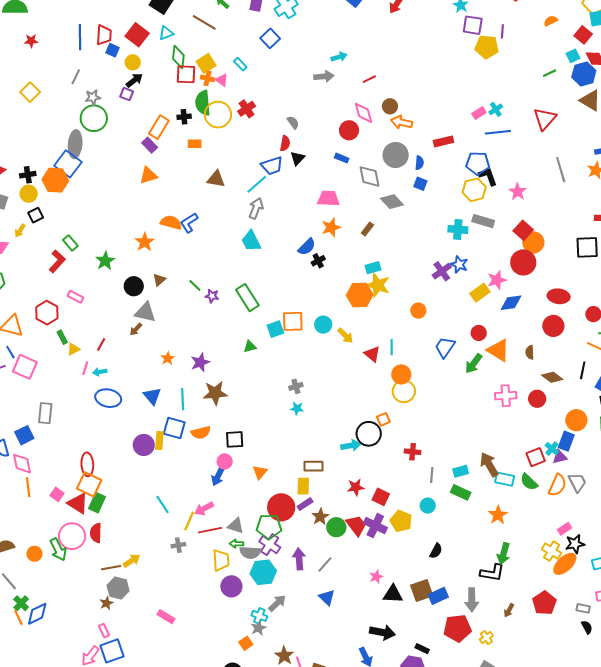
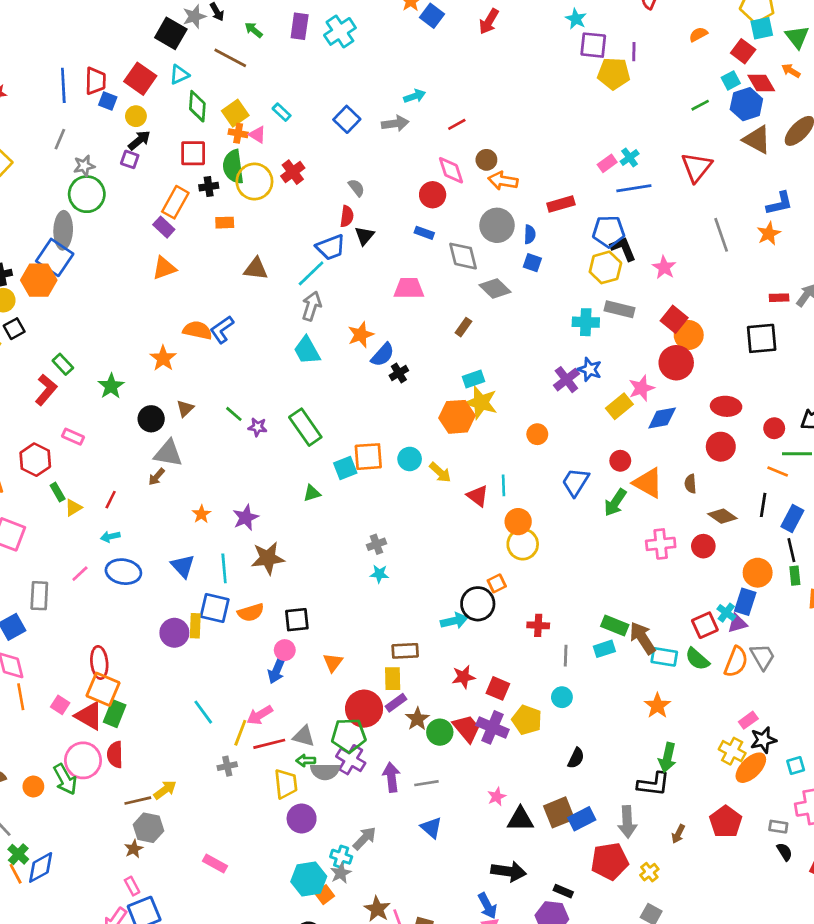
blue square: (270, 38) -> (347, 119), moved
red square: (186, 74) -> (193, 153), moved
orange star: (331, 227) -> (361, 335), moved
pink line: (85, 368) -> (80, 574), moved, turned 32
green rectangle: (461, 492) -> (615, 626), moved
gray line: (325, 564) -> (426, 783), turned 42
cyan hexagon: (263, 572) -> (309, 879), moved

